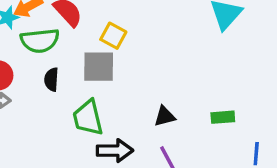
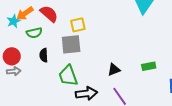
yellow square: (113, 36) -> (78, 25), turned -35
green semicircle: (40, 41) -> (34, 33), size x0.7

